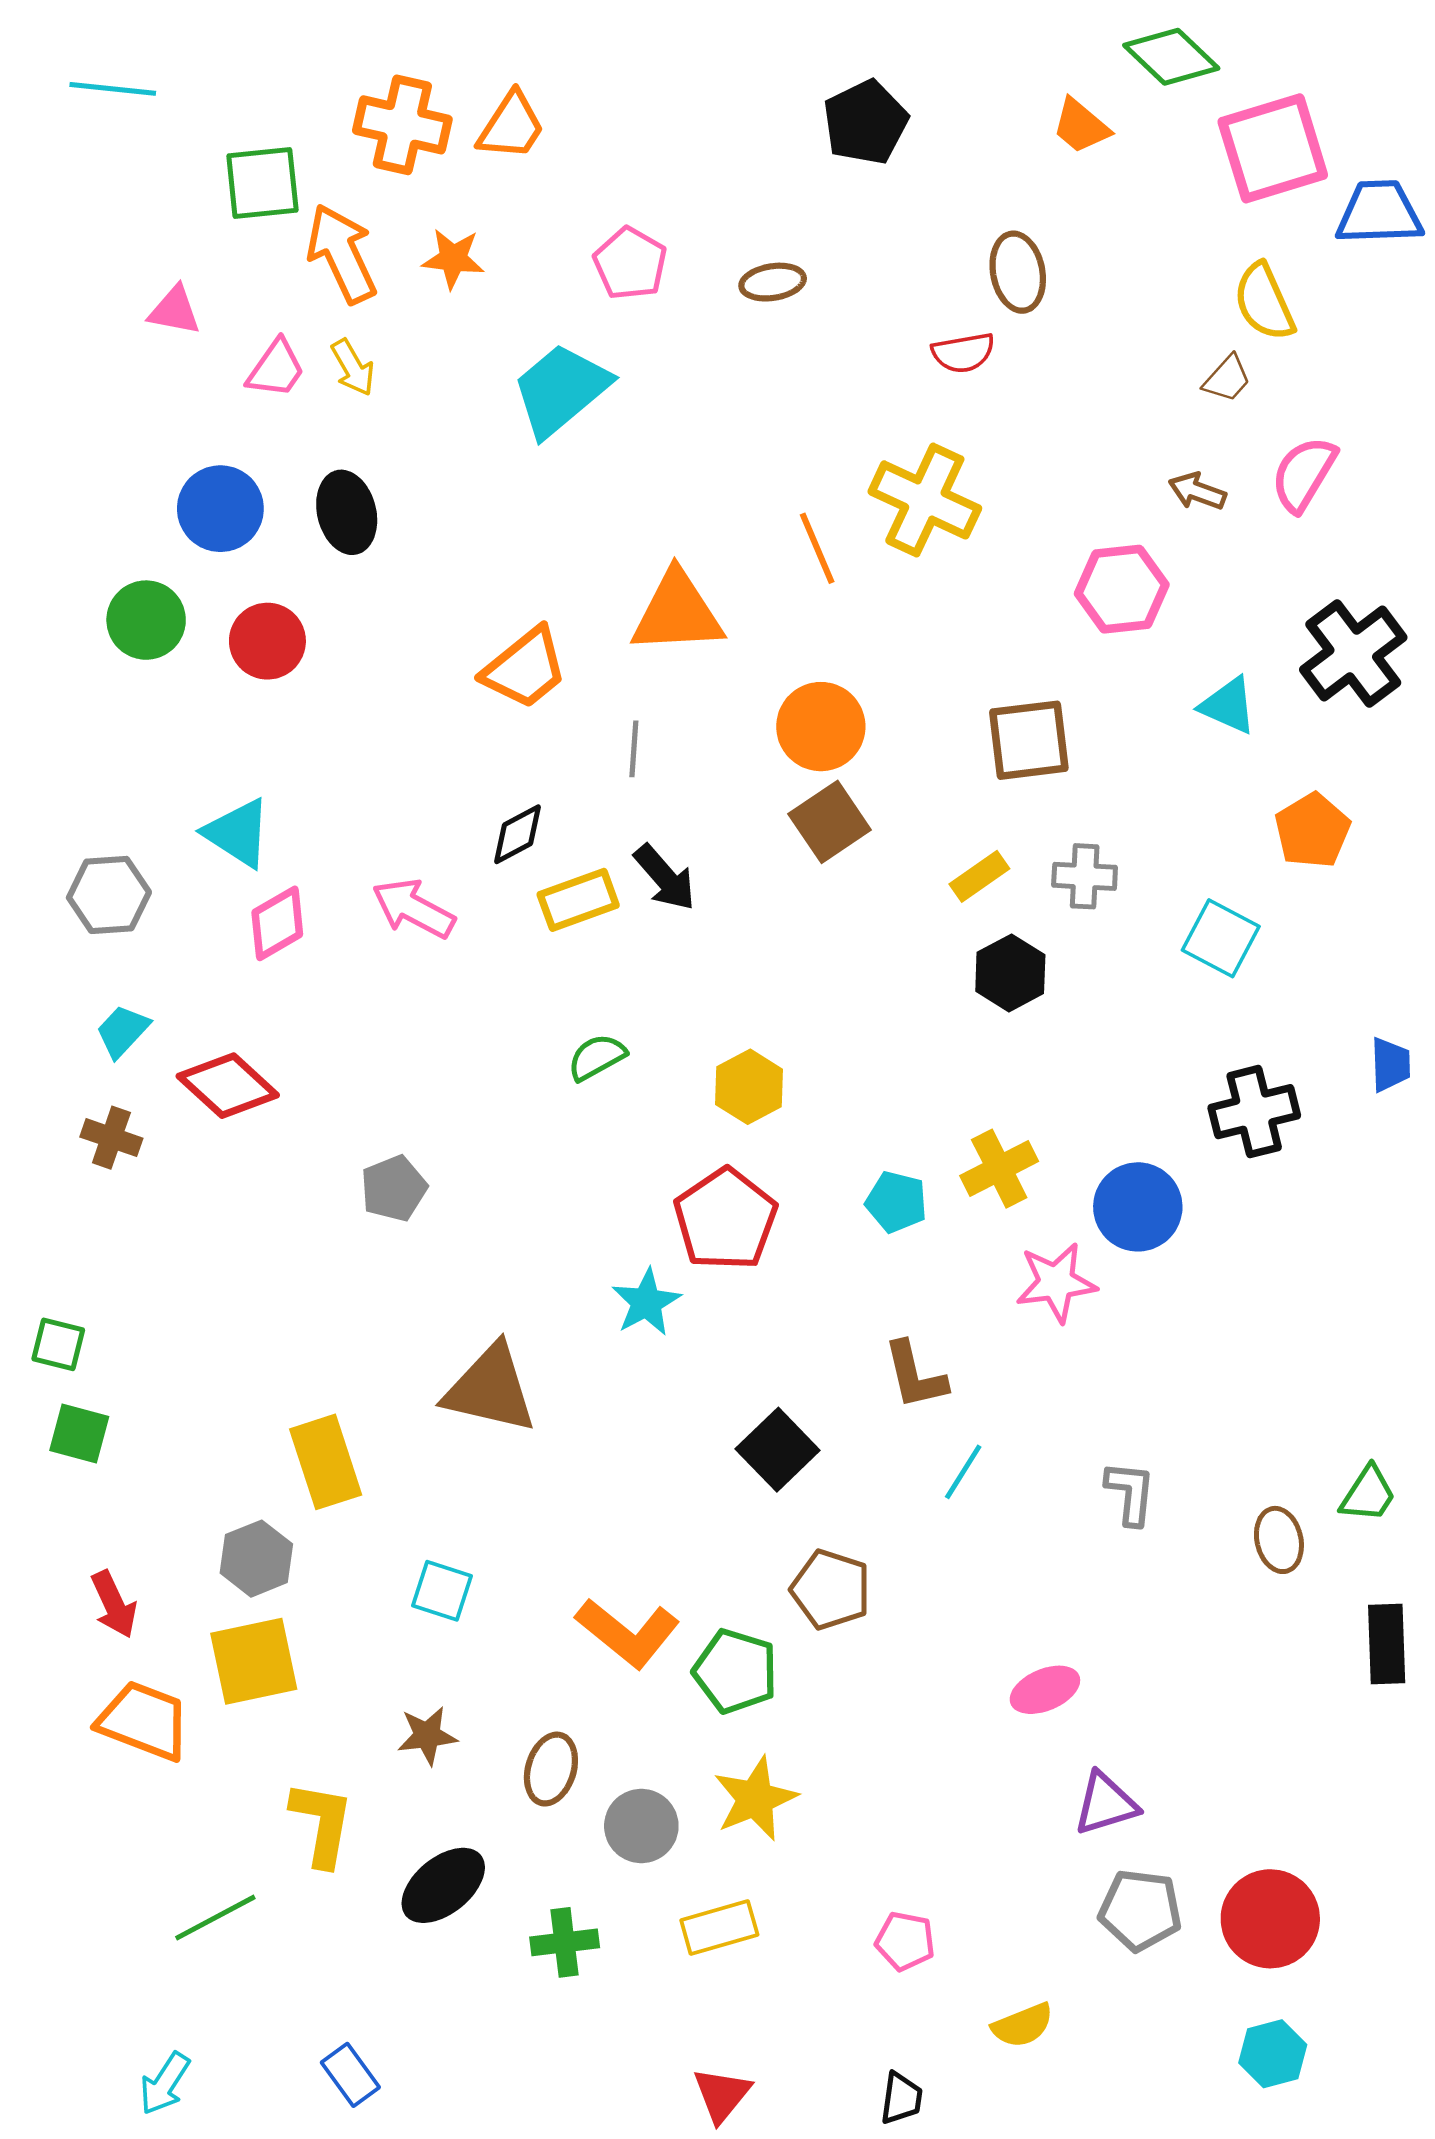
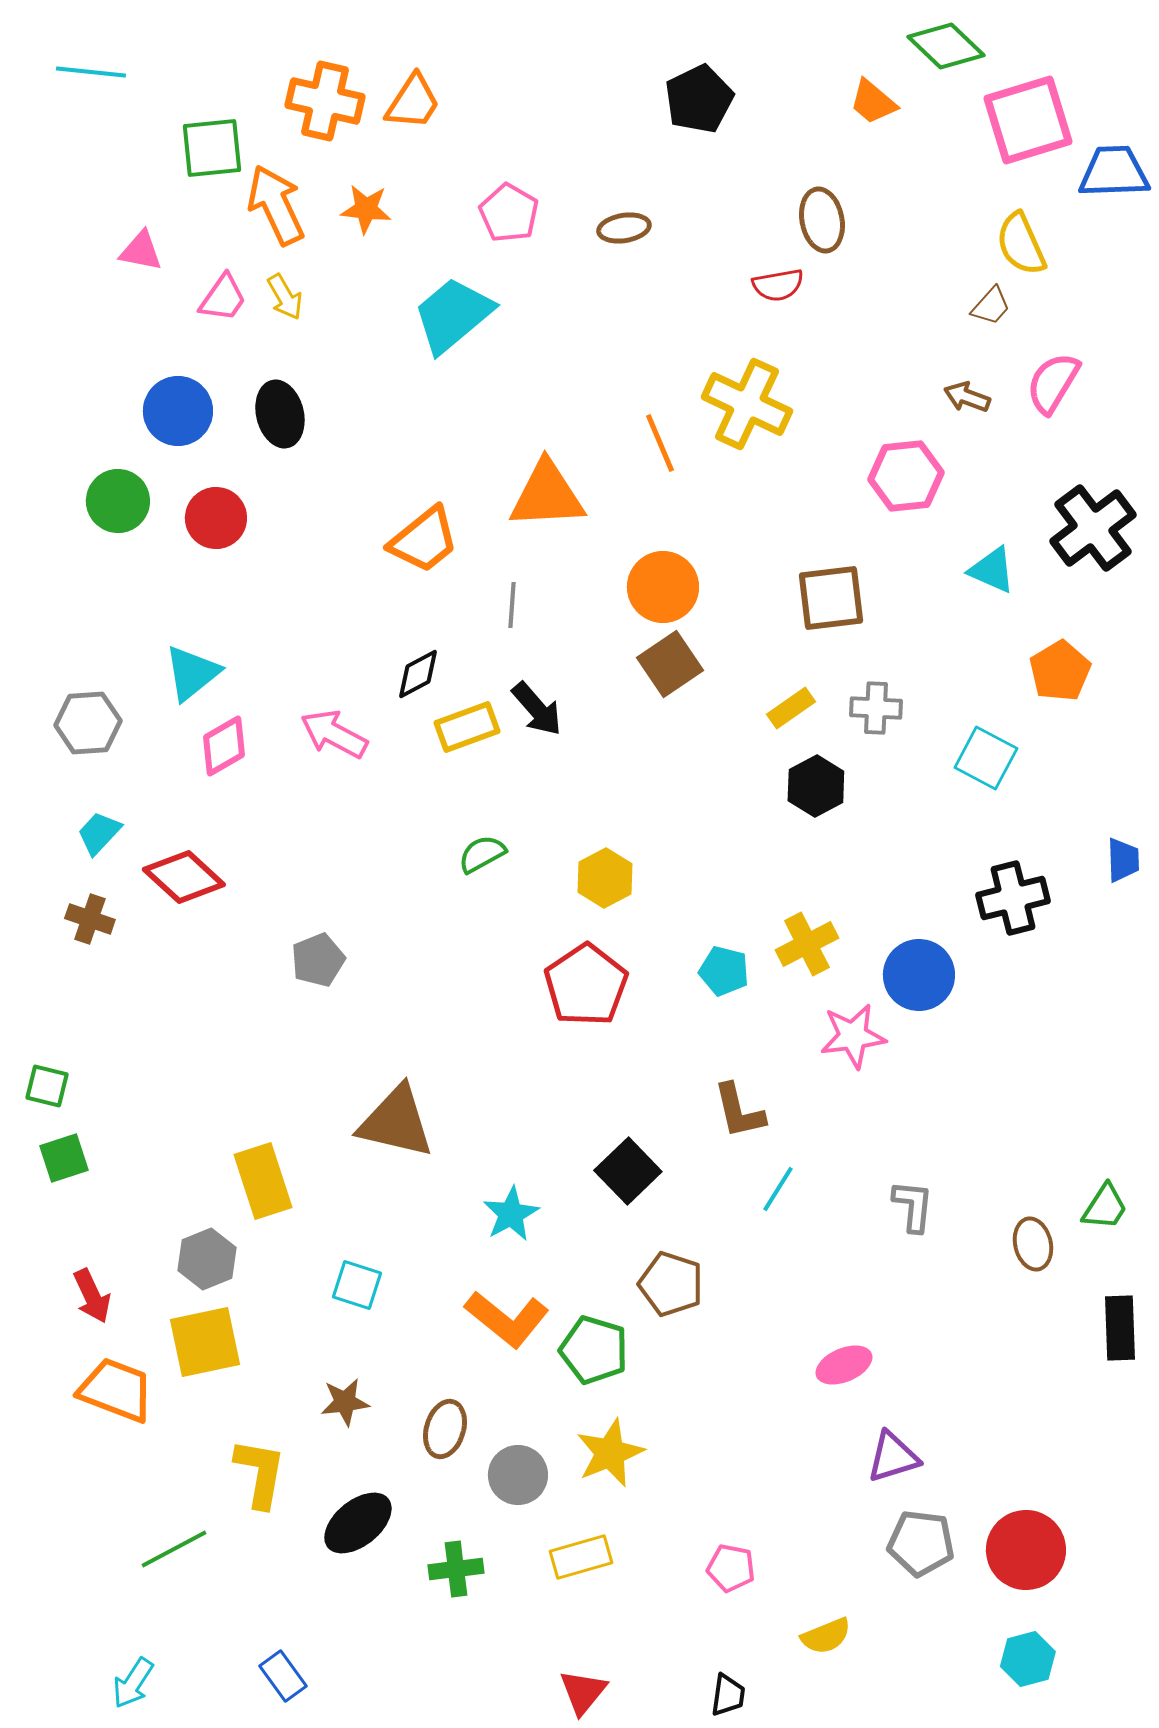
cyan triangle: (238, 833) -> (192, 673), turned 48
cyan star: (646, 1302) -> (511, 1214), moved
green square: (79, 1434) -> (64, 1158), turned -33

